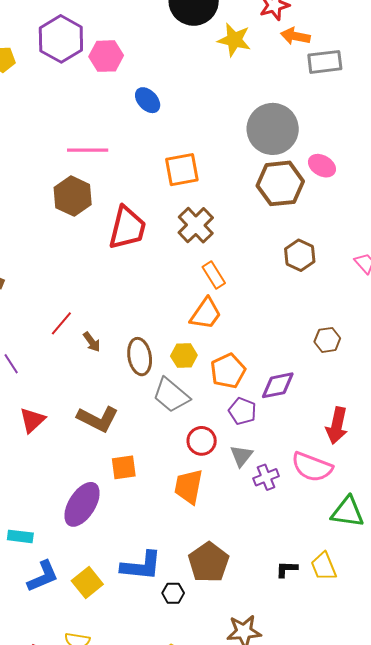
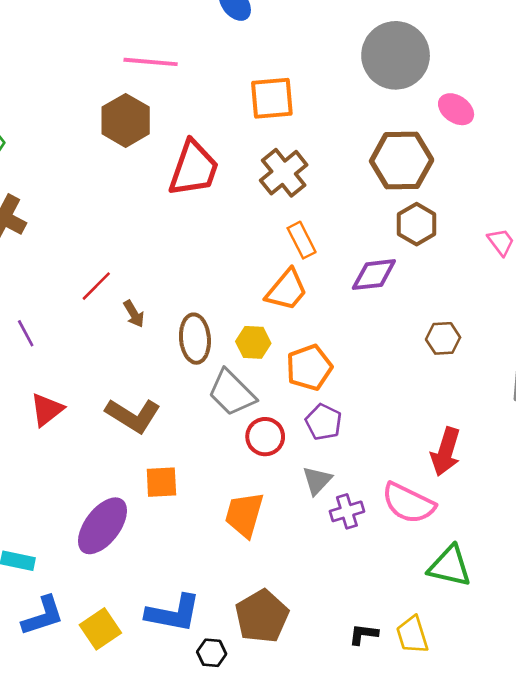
brown hexagon: (280, 183) -> (402, 160), moved
purple diamond: (278, 385) -> (374, 275), moved
red circle: (202, 441) -> (265, 437), moved

